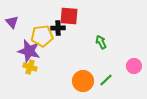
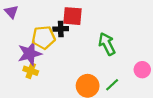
purple triangle: (12, 22) -> (11, 12), moved
green arrow: (101, 42) -> (107, 44), size x1.5
purple star: (29, 51) -> (30, 54), turned -30

